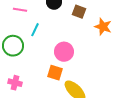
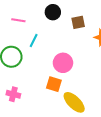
brown square: (79, 12) -> (78, 22), turned -32

